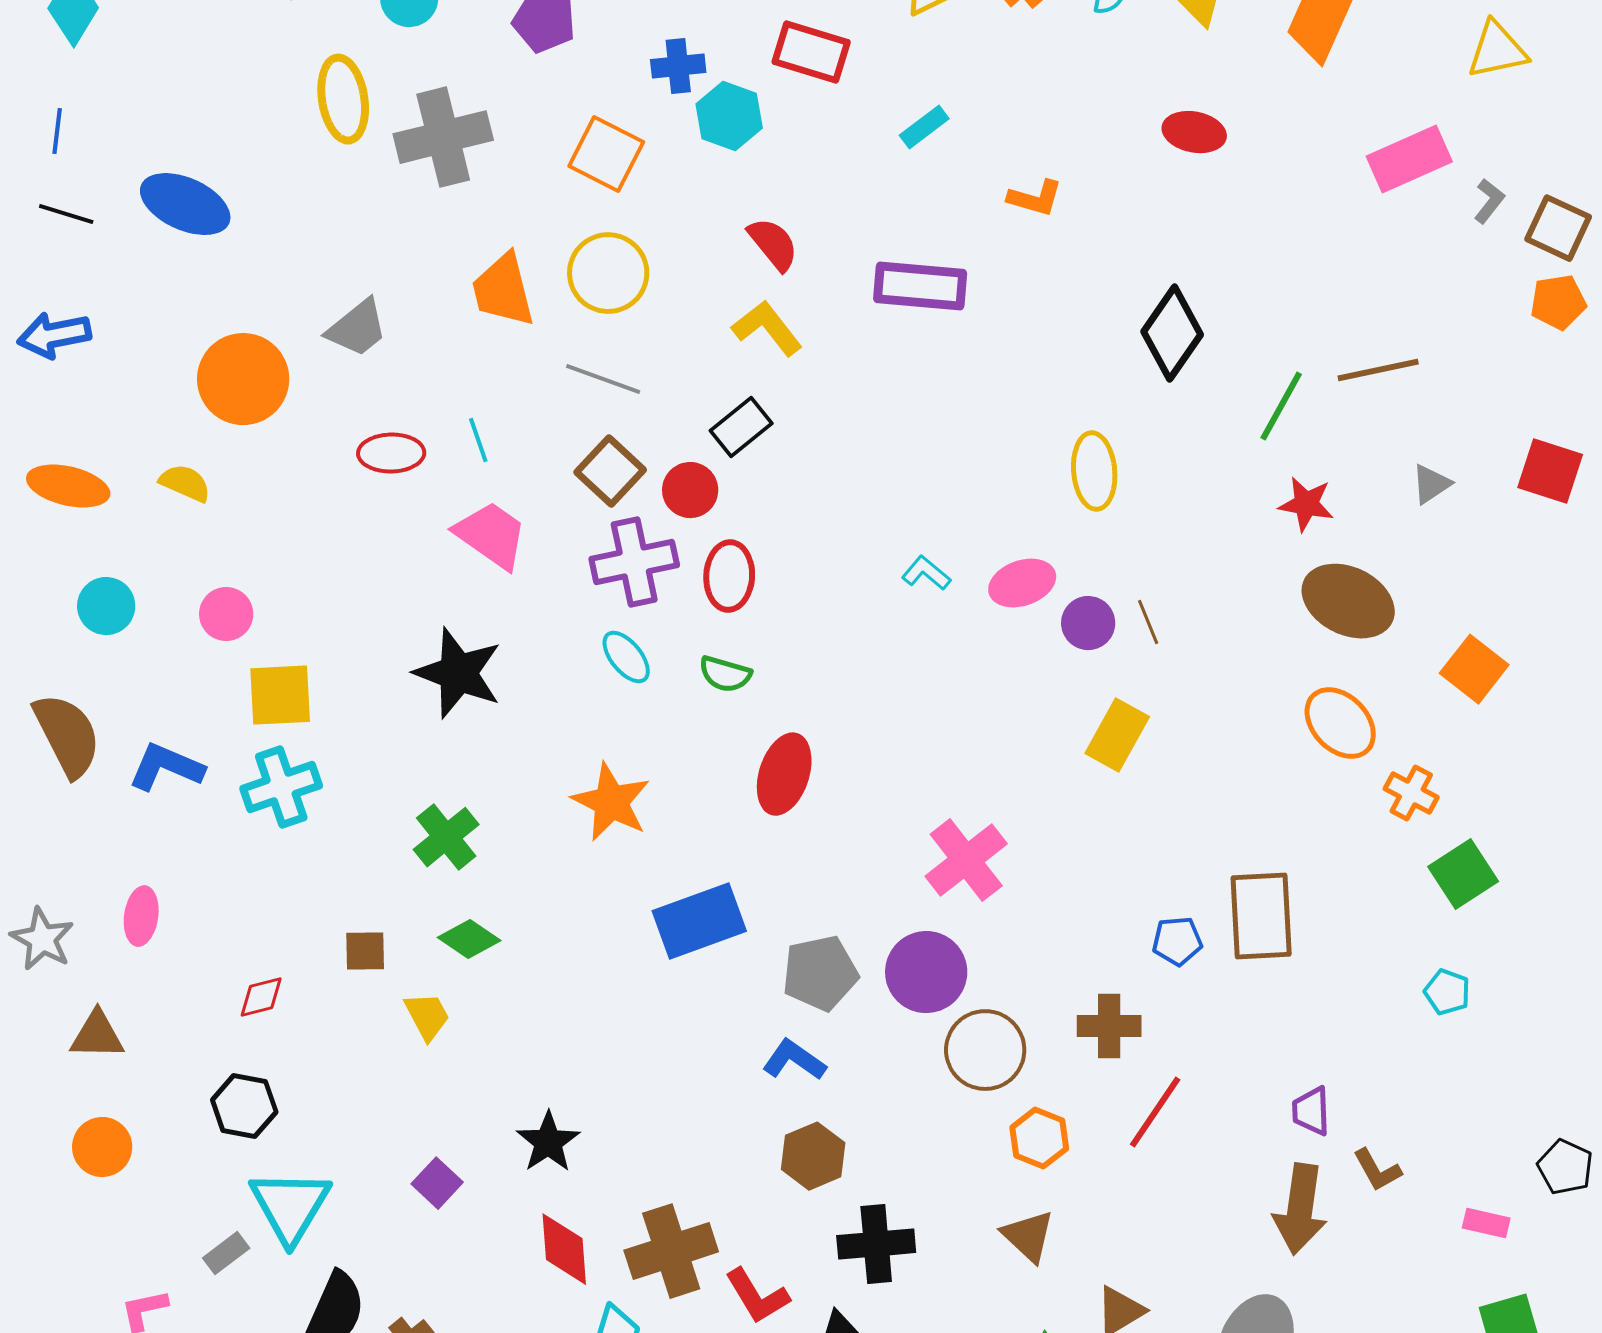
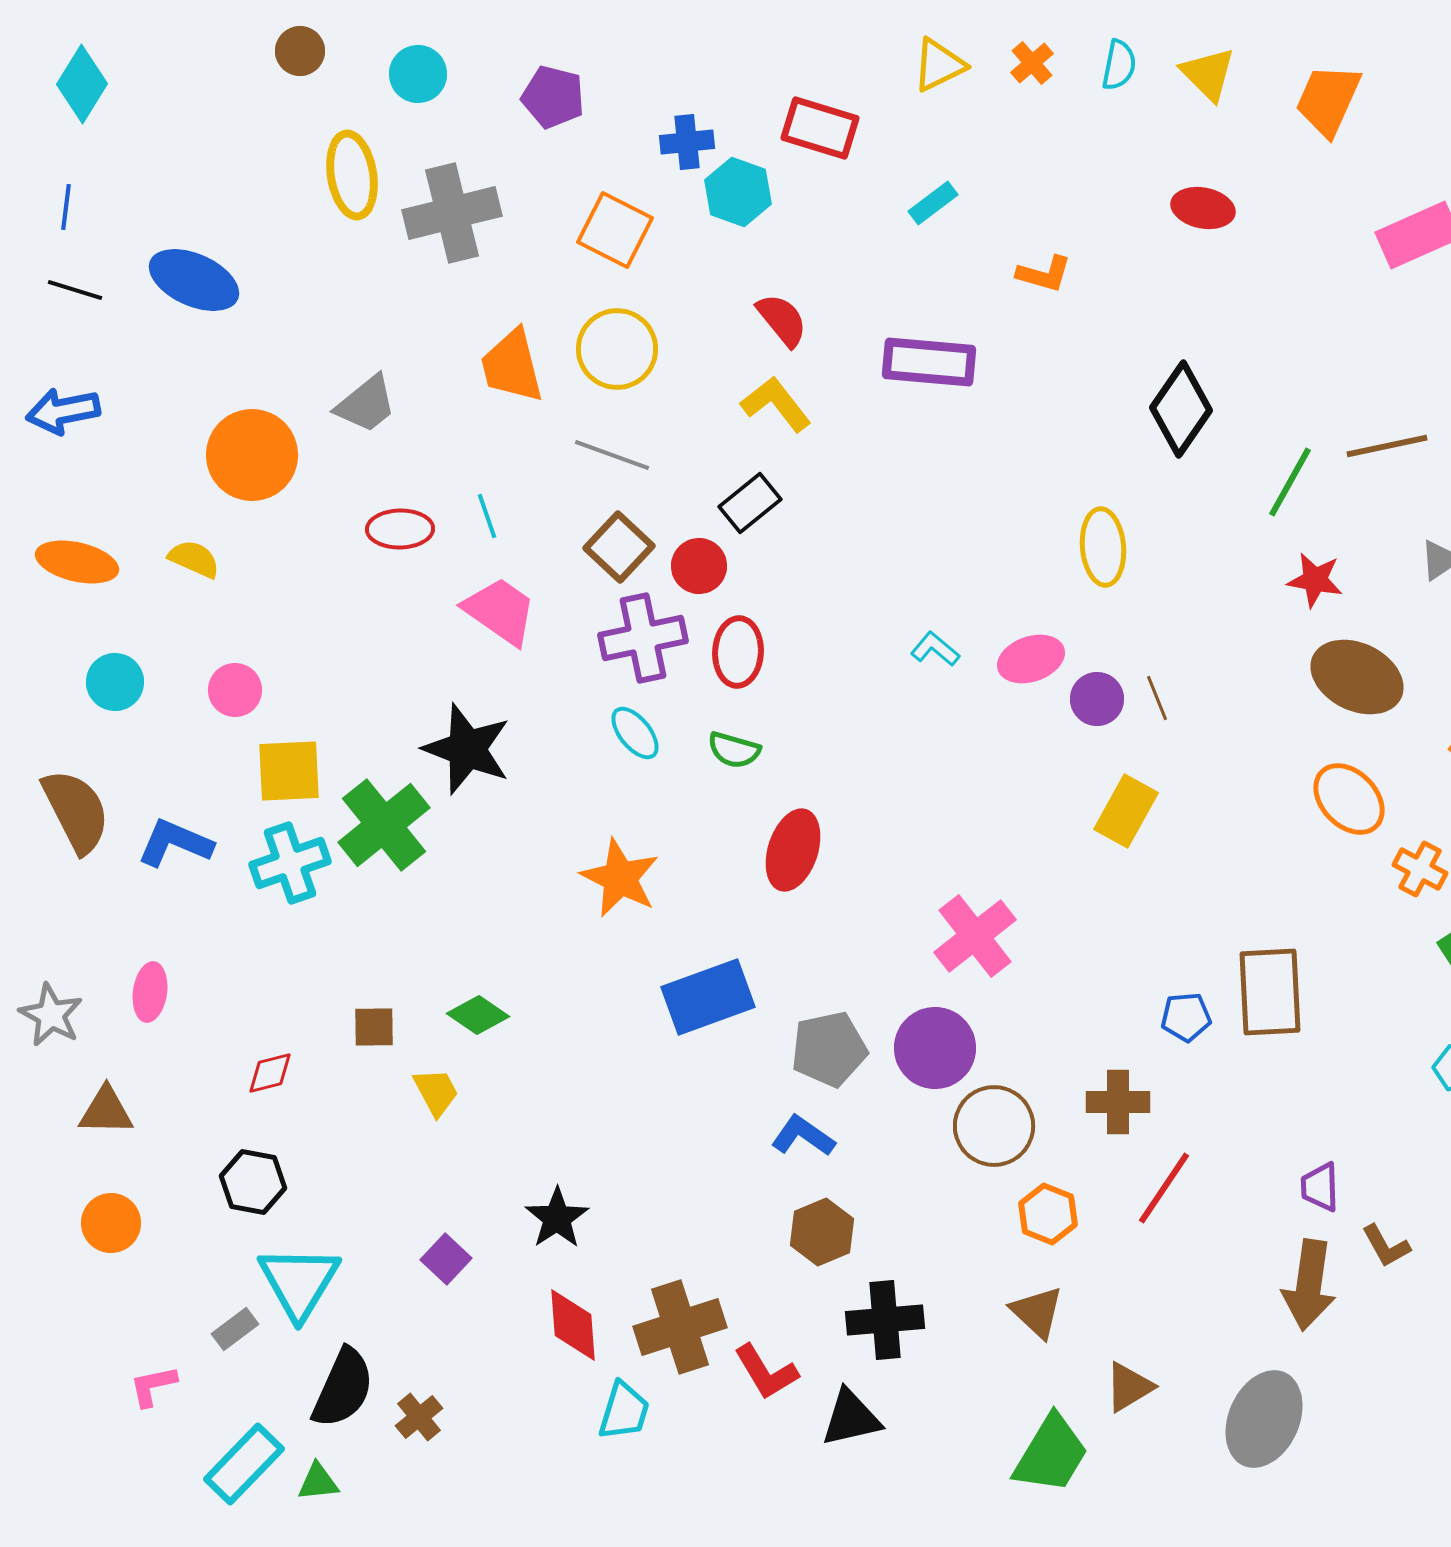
green cross: (446, 837) -> (384, 825), moved, size x1.4

